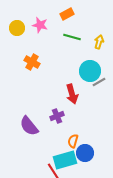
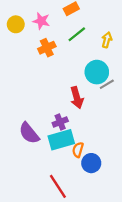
green line: (72, 37) -> (77, 34), turned -54
orange cross: (32, 62) -> (47, 48), moved, turned 35
cyan rectangle: (65, 160) -> (61, 140), moved

